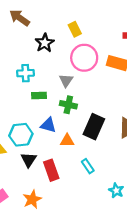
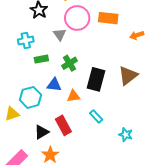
gray triangle: (66, 80) -> (60, 35), moved
green cross: (68, 105) -> (70, 63), turned -35
black triangle: (29, 160) -> (42, 132), moved, turned 35

